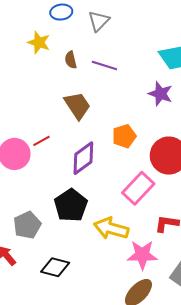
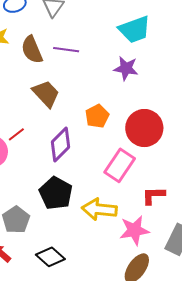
brown semicircle: (71, 60) -> (32, 50), size x1.6
black diamond: (55, 267) -> (50, 257), turned 36

